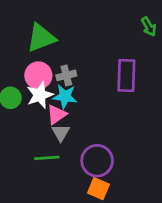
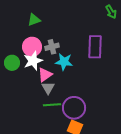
green triangle: (41, 38) -> (34, 20), size x0.6
cyan star: (65, 96) -> (64, 62), moved
green line: (47, 158) -> (52, 105), moved

